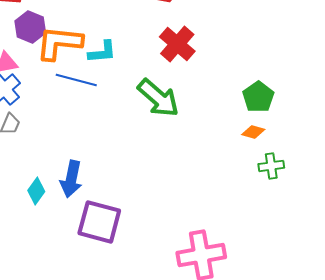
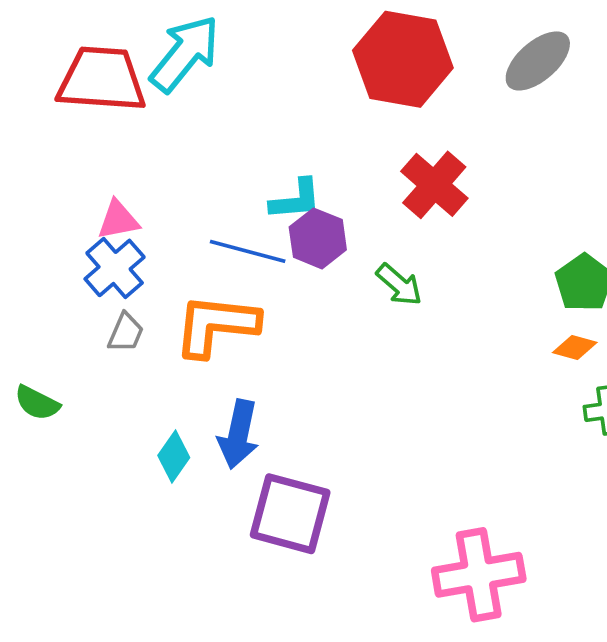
purple hexagon: (30, 27) -> (318, 238), moved
orange L-shape: (59, 43) -> (216, 325), moved
green arrow: (158, 98) -> (399, 285), size x0.6

